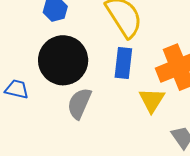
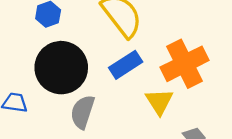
blue rectangle: (123, 63) -> (126, 65), turned 56

